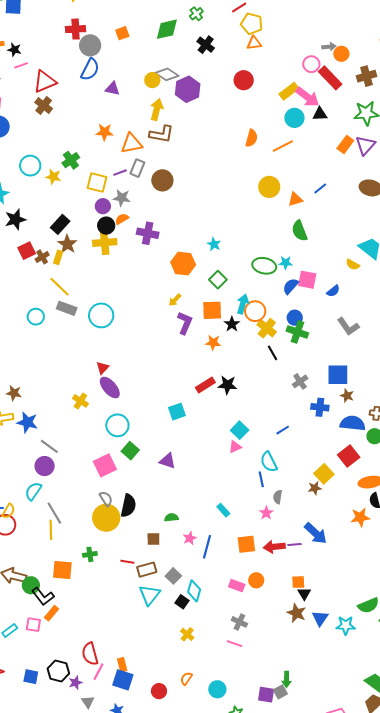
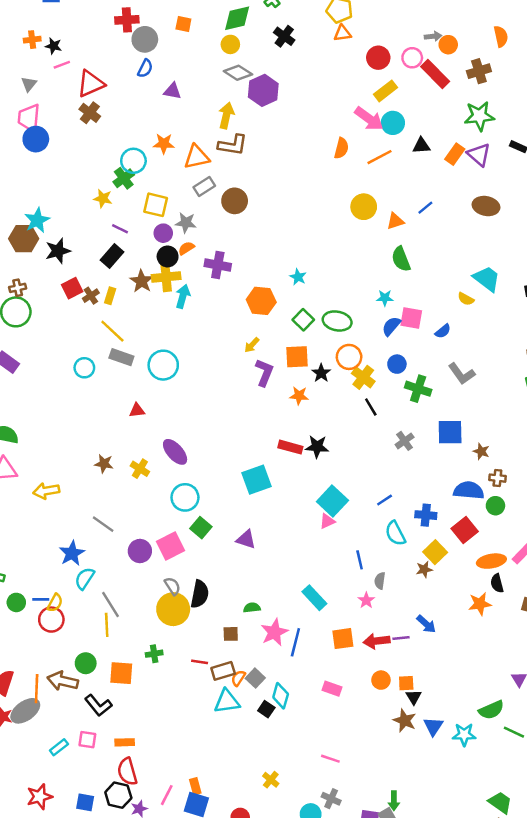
orange square: (122, 33) -> (183, 24), turned 32
blue semicircle: (90, 69) -> (145, 68), size x0.7
yellow circle: (152, 80) -> (230, 44), moved
red circle: (244, 80) -> (378, 58), moved
pink arrow: (307, 97) -> (369, 119), moved
black triangle: (320, 114) -> (421, 146), moved
purple triangle: (365, 145) -> (479, 155), turned -30
cyan circle: (30, 166) -> (133, 161), moved
gray rectangle: (137, 168) -> (204, 187), turned 36
purple line: (120, 173) -> (120, 229), moved, turned 48
brown star: (67, 244) -> (142, 281), moved
green ellipse: (264, 266) -> (337, 321), moved
cyan arrow: (243, 304) -> (183, 296), moved
green cross: (297, 332) -> (418, 389), moved
red triangle: (103, 368) -> (137, 410), moved, turned 40
red rectangle: (205, 385) -> (290, 447), turned 48
brown star: (14, 393) -> (104, 464), moved
brown star: (347, 396) -> (481, 451), moved
blue cross: (320, 407) -> (426, 515), moved
cyan square: (177, 412) -> (256, 480), size x1.4
blue star: (27, 422) -> (72, 553), moved, turned 30
cyan square: (240, 430) -> (332, 501), size x1.4
cyan semicircle: (269, 462) -> (395, 533), moved
purple circle: (45, 466) -> (140, 551), moved
cyan rectangle: (223, 510) -> (314, 598), size x1.5
blue arrow: (316, 533) -> (426, 624), size x0.7
pink star: (190, 538) -> (274, 632), size x1.6
orange circle: (256, 580) -> (381, 680), moved
green circle: (31, 585) -> (86, 663), moved
cyan triangle: (150, 595) -> (227, 701), turned 45
orange rectangle: (51, 613) -> (125, 742), moved, turned 49
gray cross: (239, 622) -> (331, 799), moved
yellow cross: (187, 634) -> (271, 780), moved
red semicircle: (90, 654) -> (127, 772), moved
orange semicircle: (186, 678) -> (238, 678), moved

